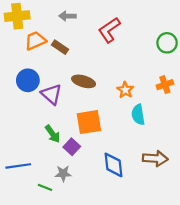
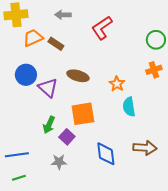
orange cross: (165, 85) -> (154, 70), moved
green arrow: (52, 134) -> (49, 125), turned 60
green line: (45, 187) -> (19, 178), moved, turned -40

